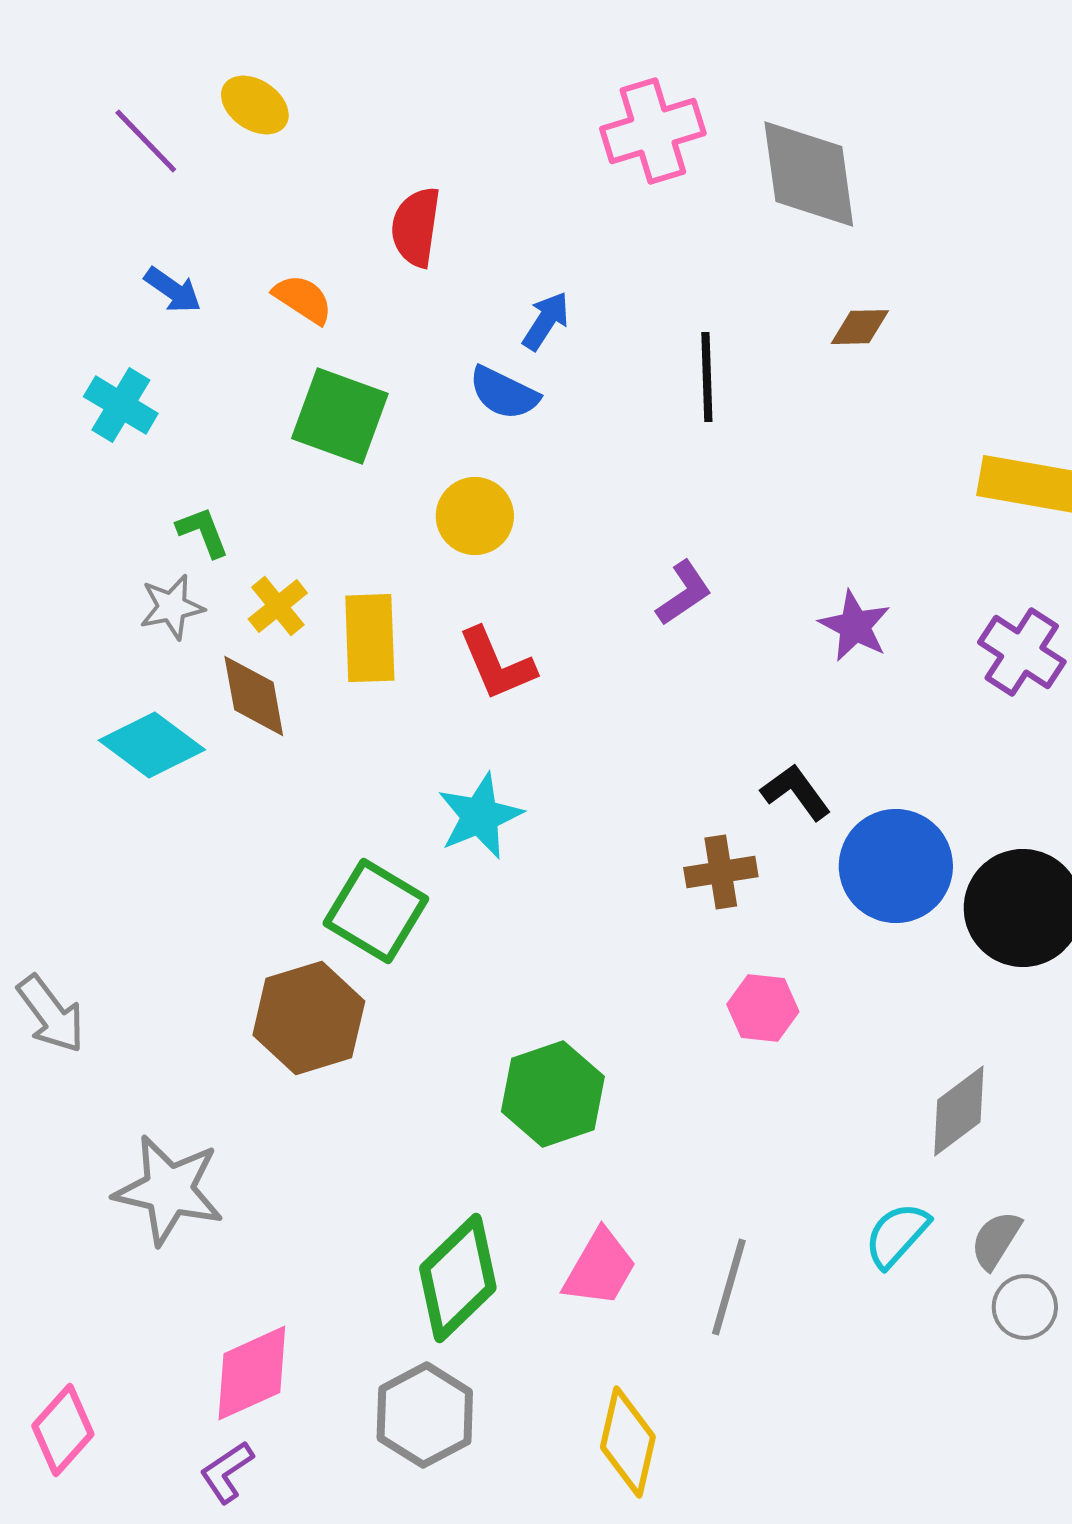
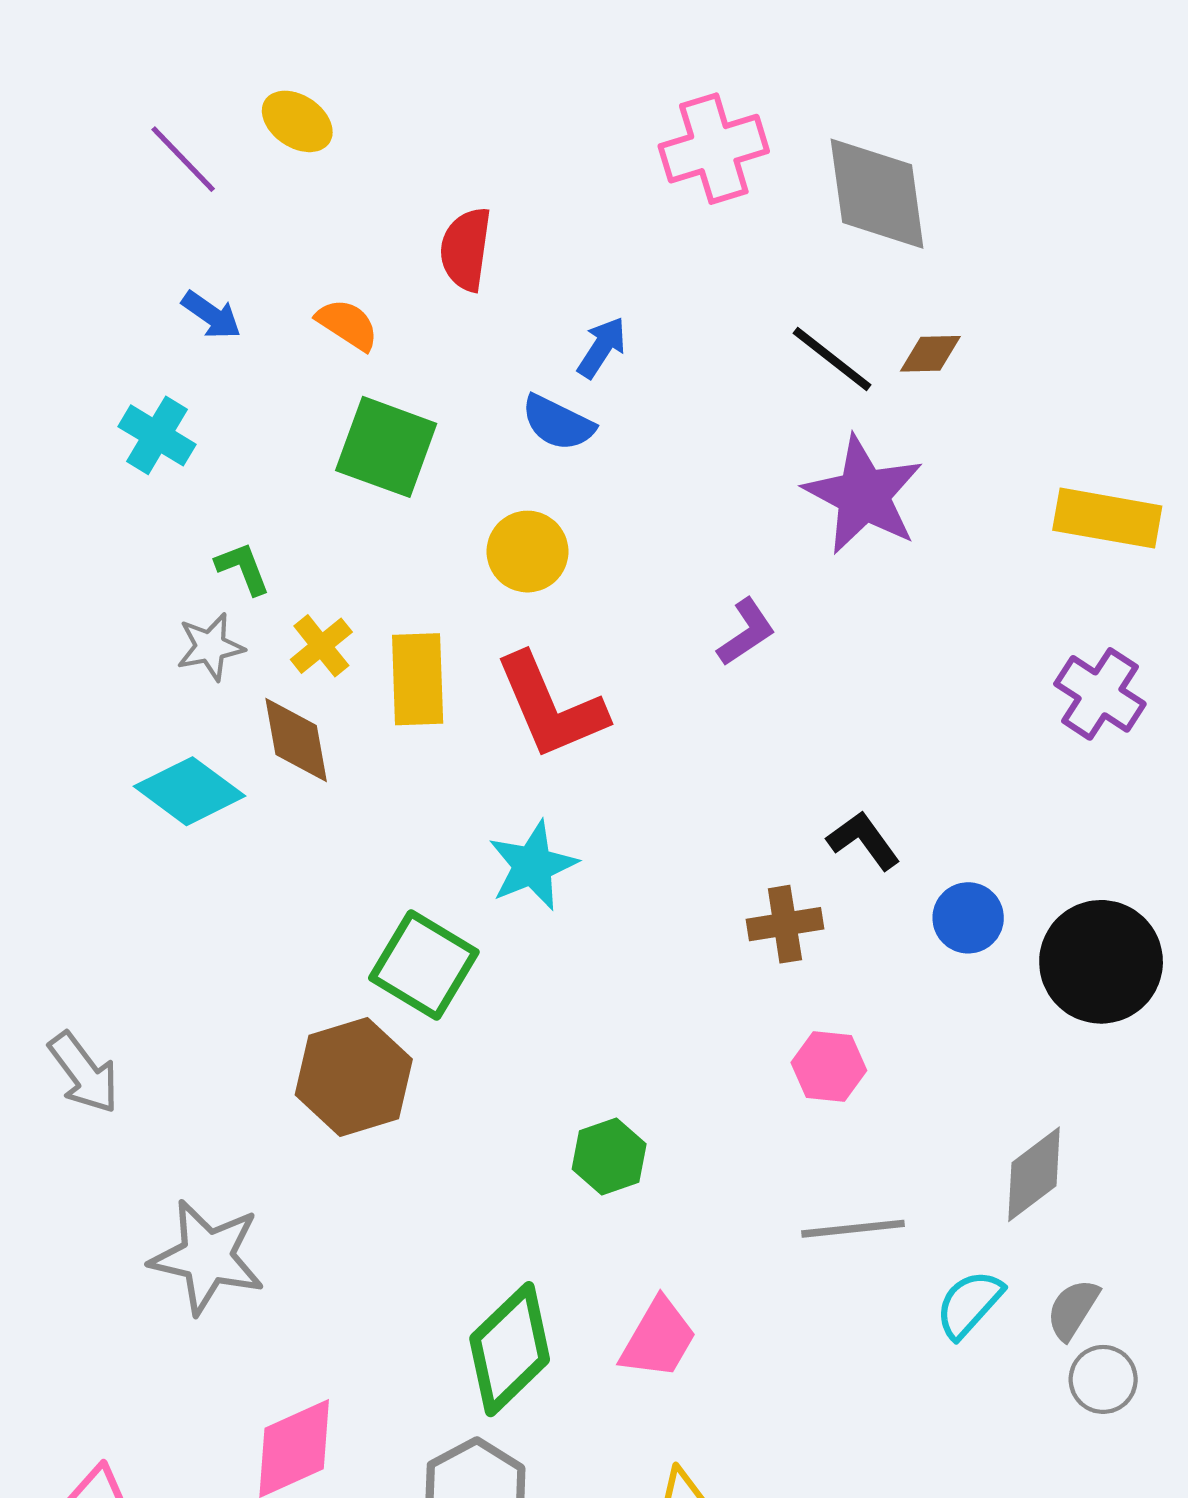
black line: (707, 377) -> (832, 359), moved, turned -50
purple star: (855, 626) -> (863, 495), moved, size x1.6
red L-shape: (497, 664) -> (551, 706), size x1.4
blue circle: (896, 866) -> (968, 918), size x0.6
green hexagon: (553, 1094) -> (609, 1156), size x0.7
gray line: (729, 1287) -> (853, 1229), moved, turned 68

